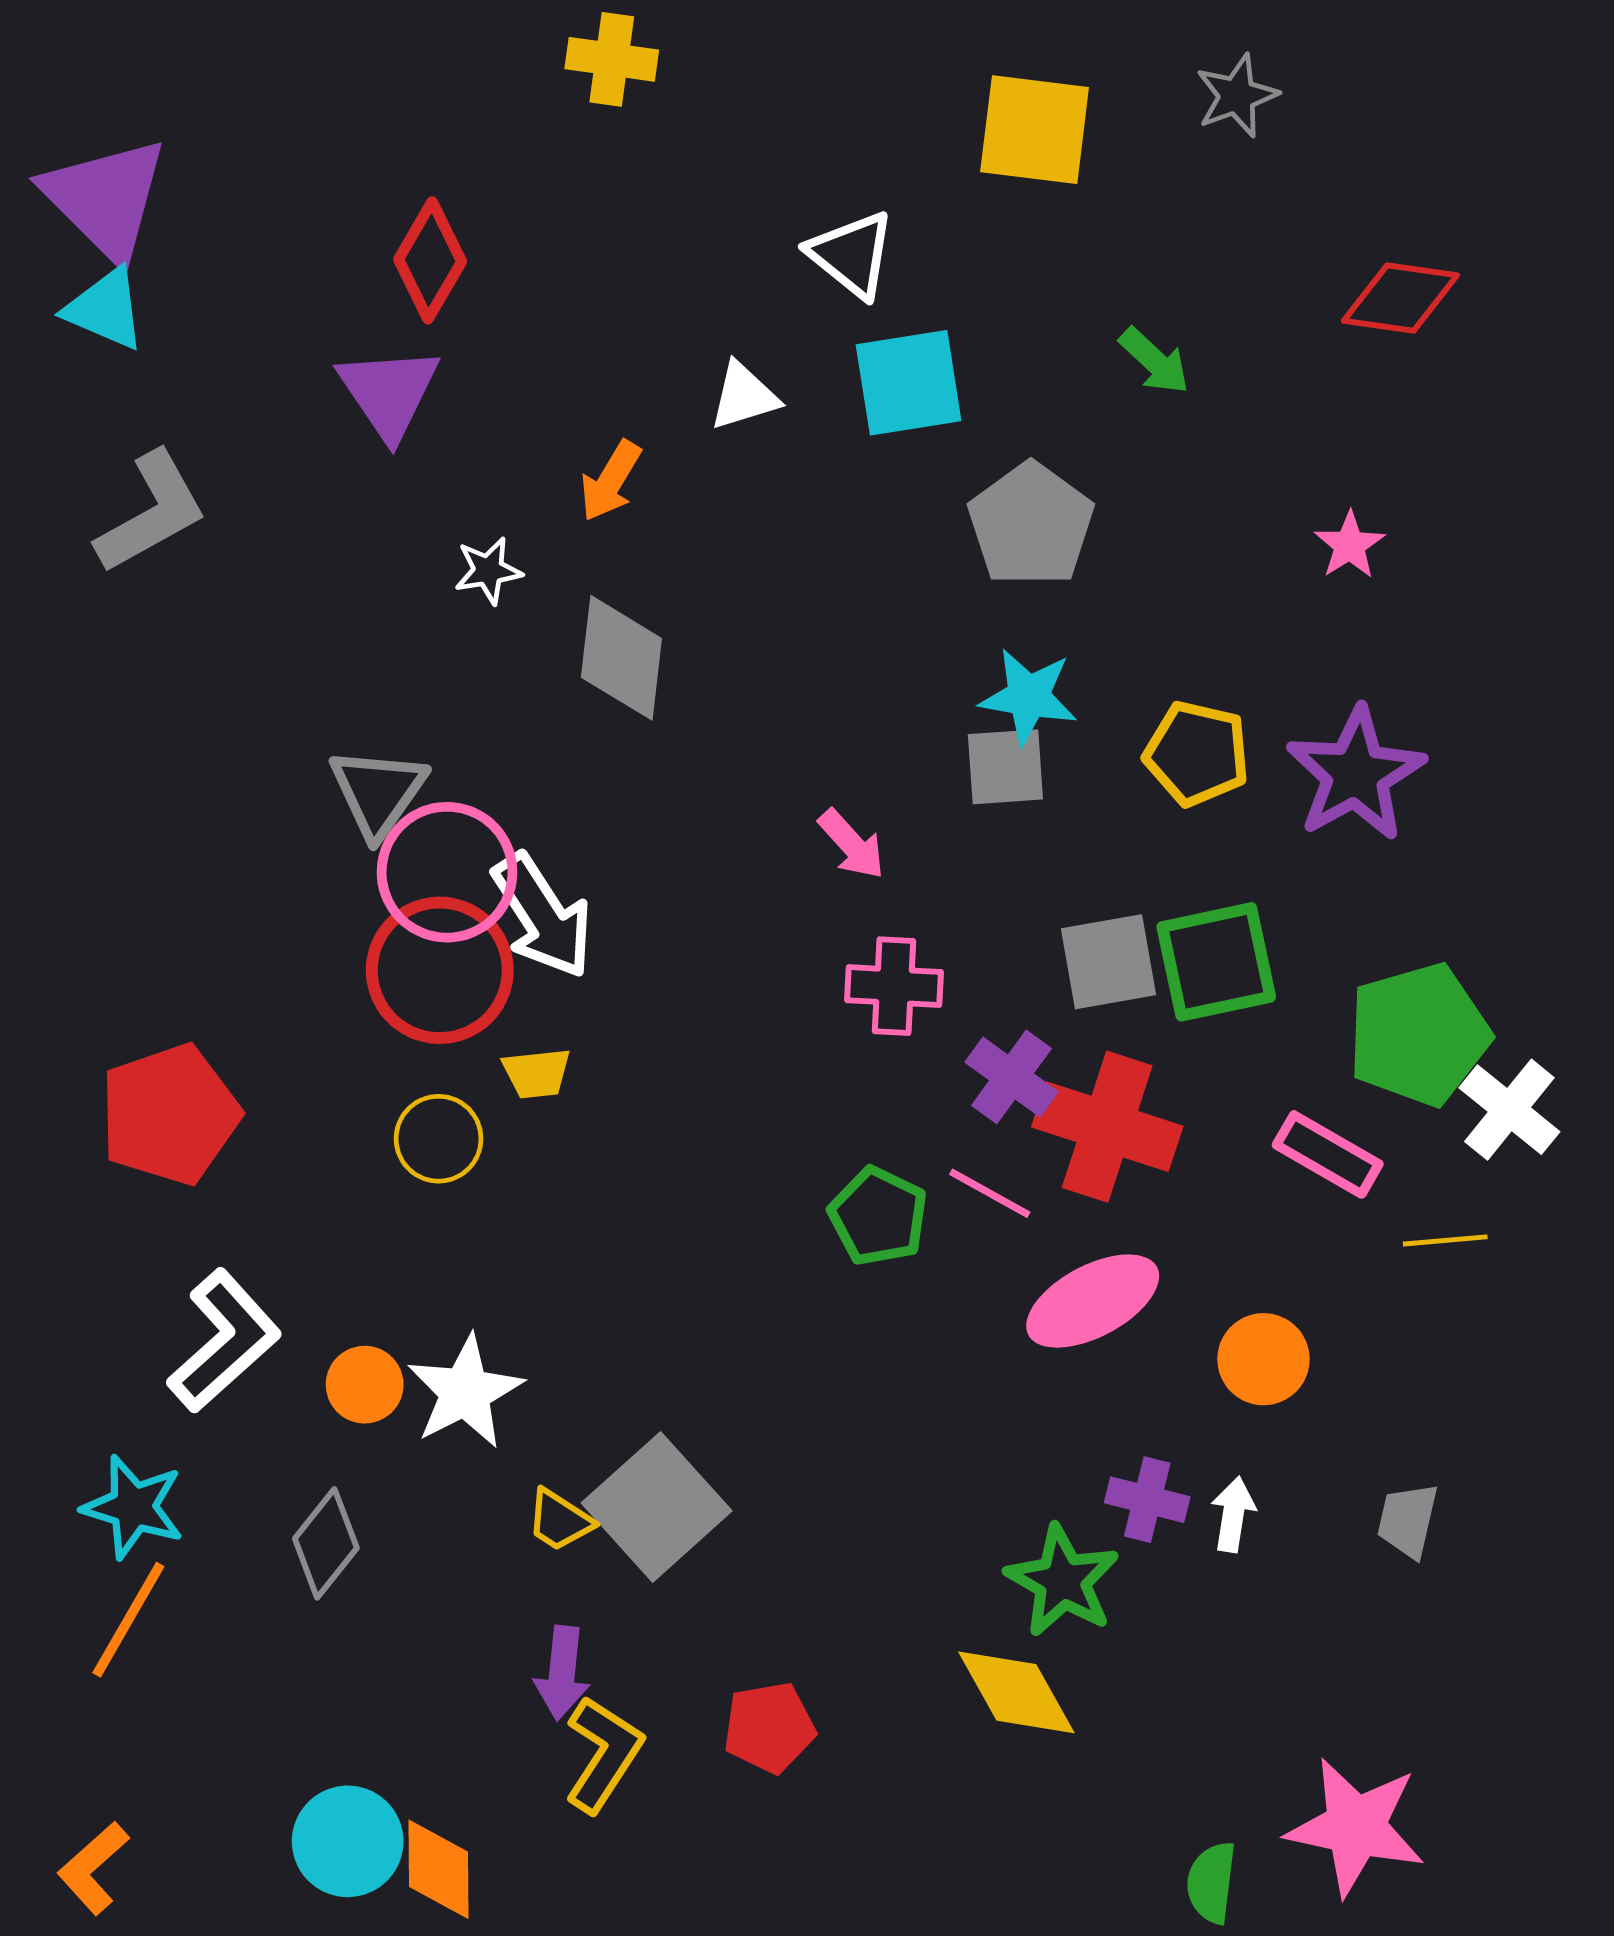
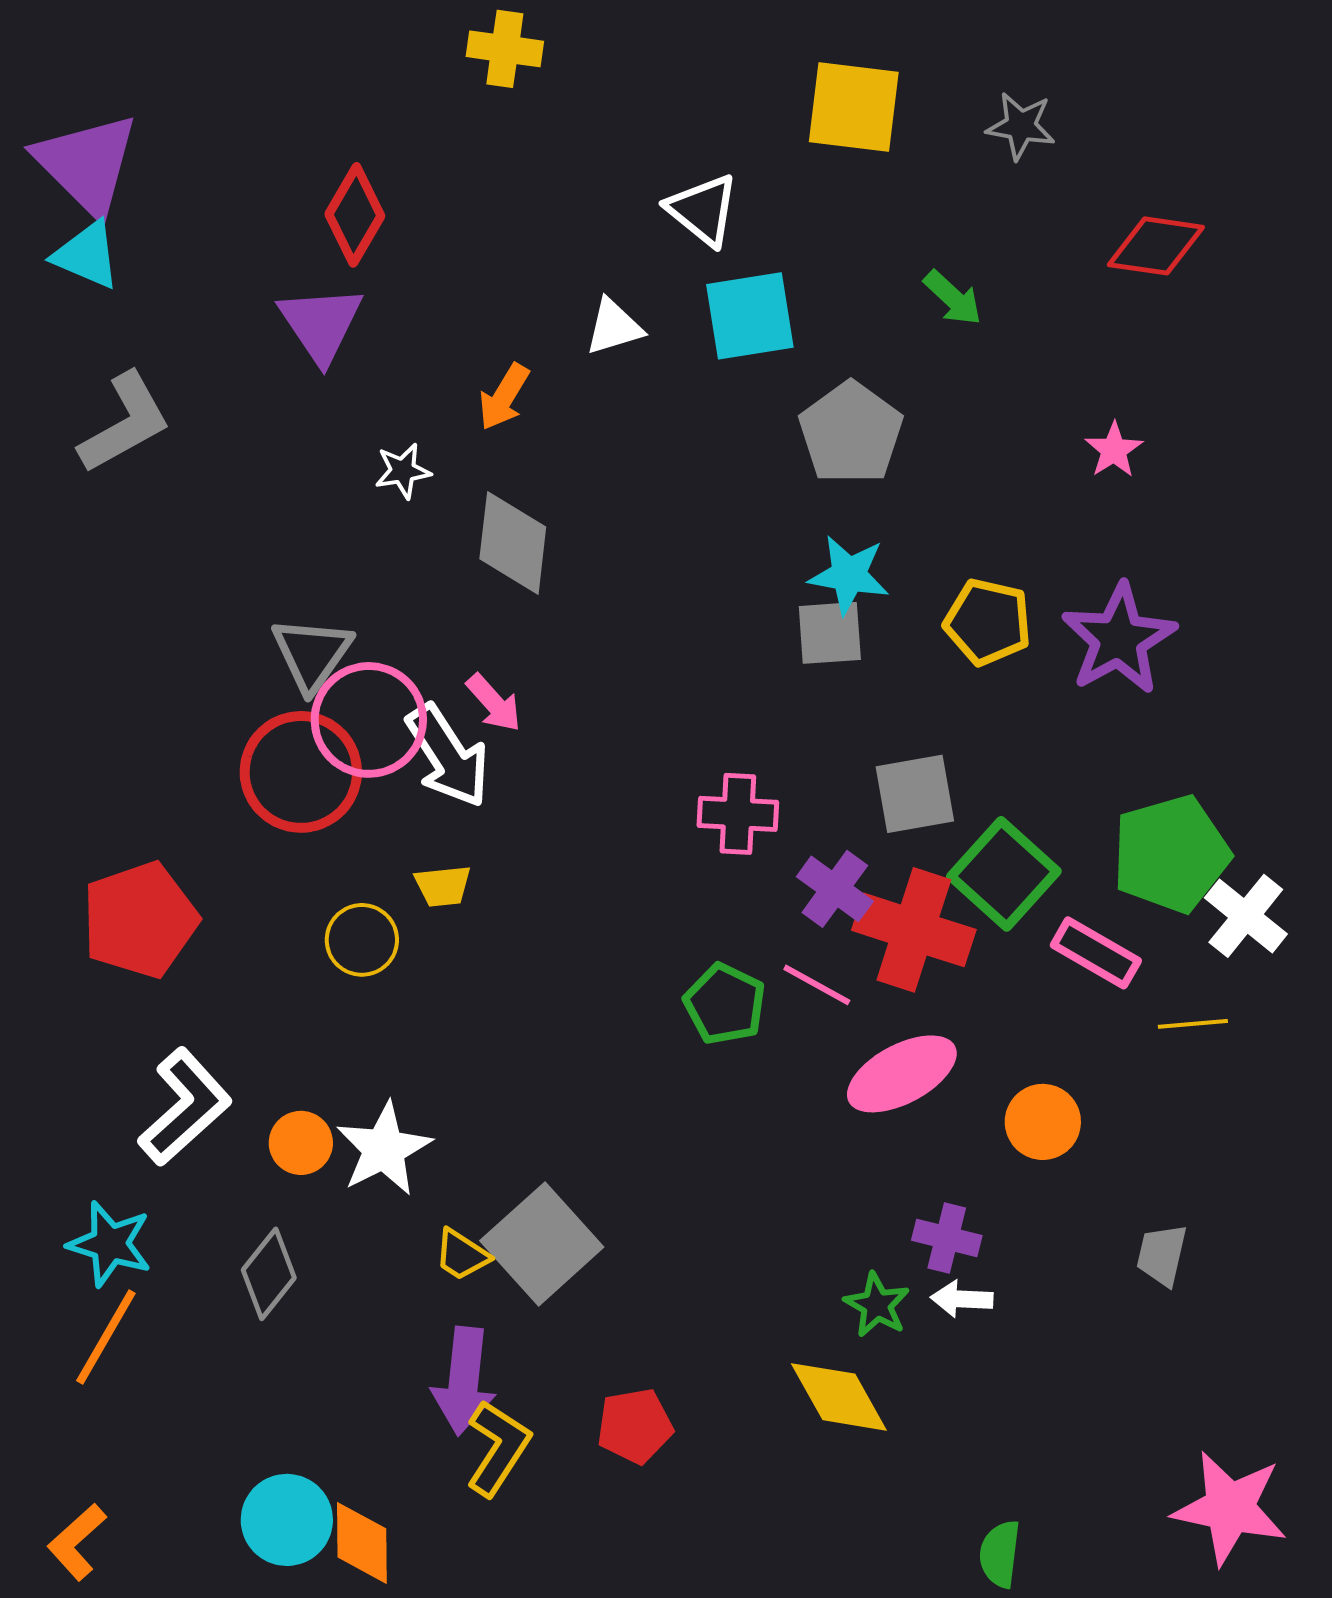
gray star: (1237, 96) -> (1021, 126), moved, turned 30
pink arrow: (852, 844) -> (494, 703), moved
green square: (1216, 962) -> (1004, 874), moved, turned -36
red circle: (440, 970) -> (301, 772), moved
white arrow: (1233, 1514) -> (962, 1299), moved, turned -96
green star: (1062, 1581) -> (877, 1305), size x0.7
purple arrow: (562, 1673) -> (464, 1381), size x1.4
pink star: (1356, 1827) -> (1230, 1508), moved

